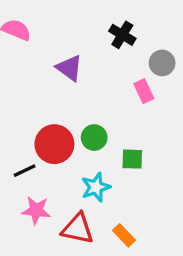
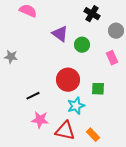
pink rectangle: (144, 91) -> (112, 58), moved
green circle: (94, 138) -> (82, 45), moved
red circle: (54, 144) -> (68, 80), moved

